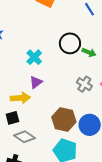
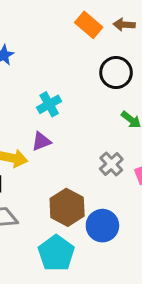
black circle: (70, 43) -> (116, 73), moved

